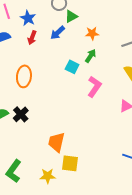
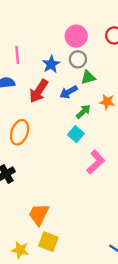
blue star: (28, 18) -> (51, 64), moved
red arrow: (32, 38) -> (39, 91), size x1.5
green arrow: (91, 56) -> (83, 112), moved

